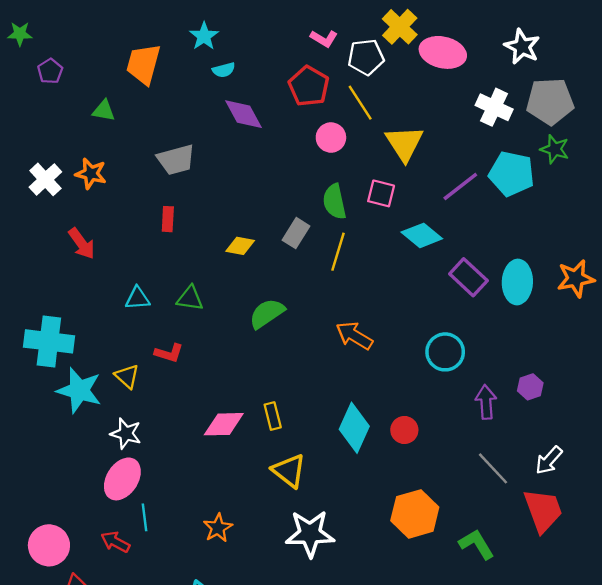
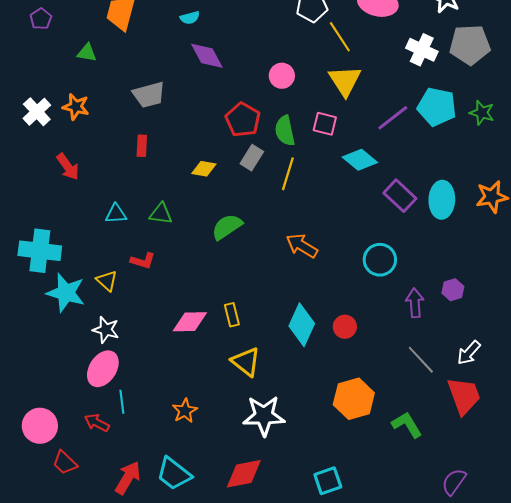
red pentagon: (309, 86) -> (243, 120), moved
yellow line: (360, 103) -> (340, 37), moved
green star: (555, 149) -> (482, 113), moved

